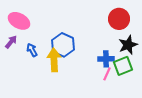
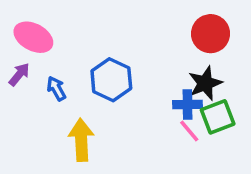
black star: (128, 45) -> (205, 83), moved
yellow arrow: (54, 60) -> (81, 140), moved
pink line: (107, 74) -> (189, 131), turned -64

